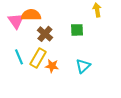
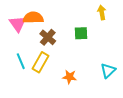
orange star: (52, 66) -> (70, 77), moved
cyan triangle: (83, 66) -> (108, 71), moved

